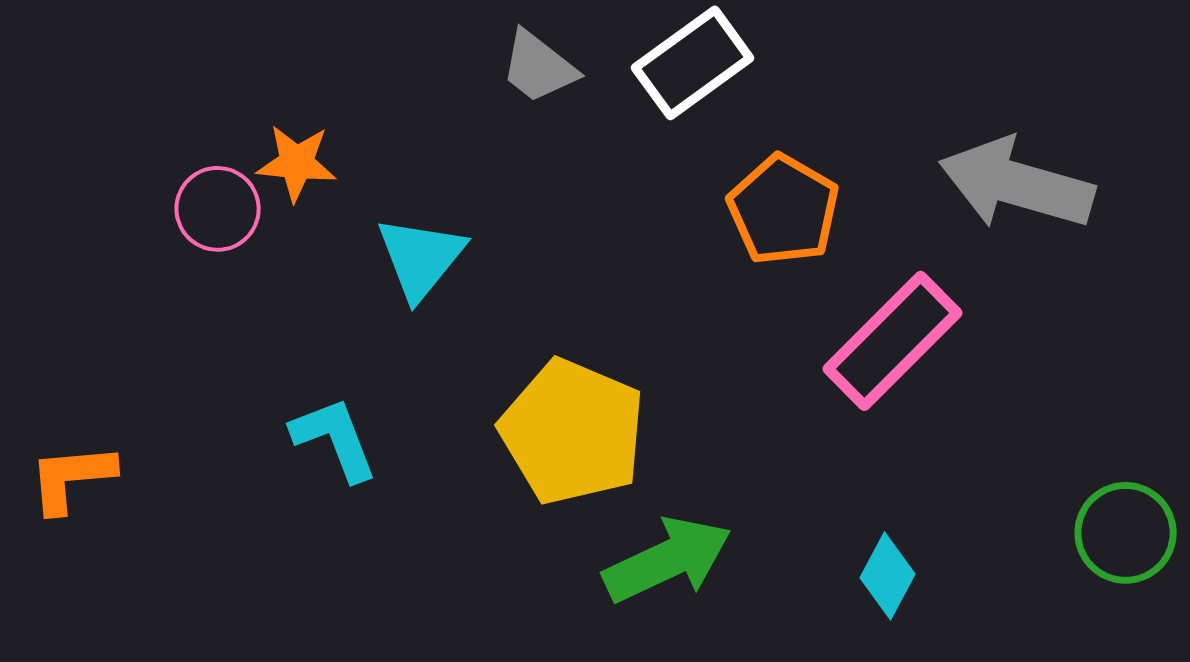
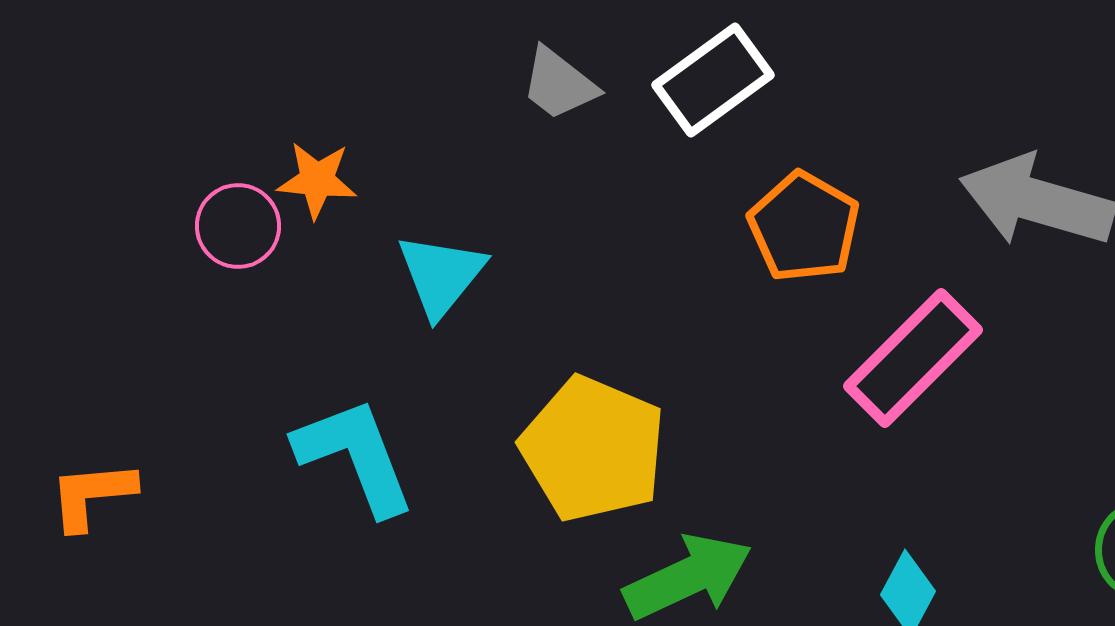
cyan L-shape: (335, 439) -> (355, 456), size x1.4

